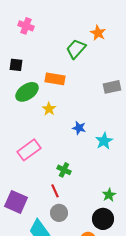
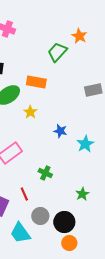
red line: (55, 191) -> (24, 194), moved
green star: (109, 195) -> (82, 194), moved
black circle: (103, 219) -> (64, 222), moved

